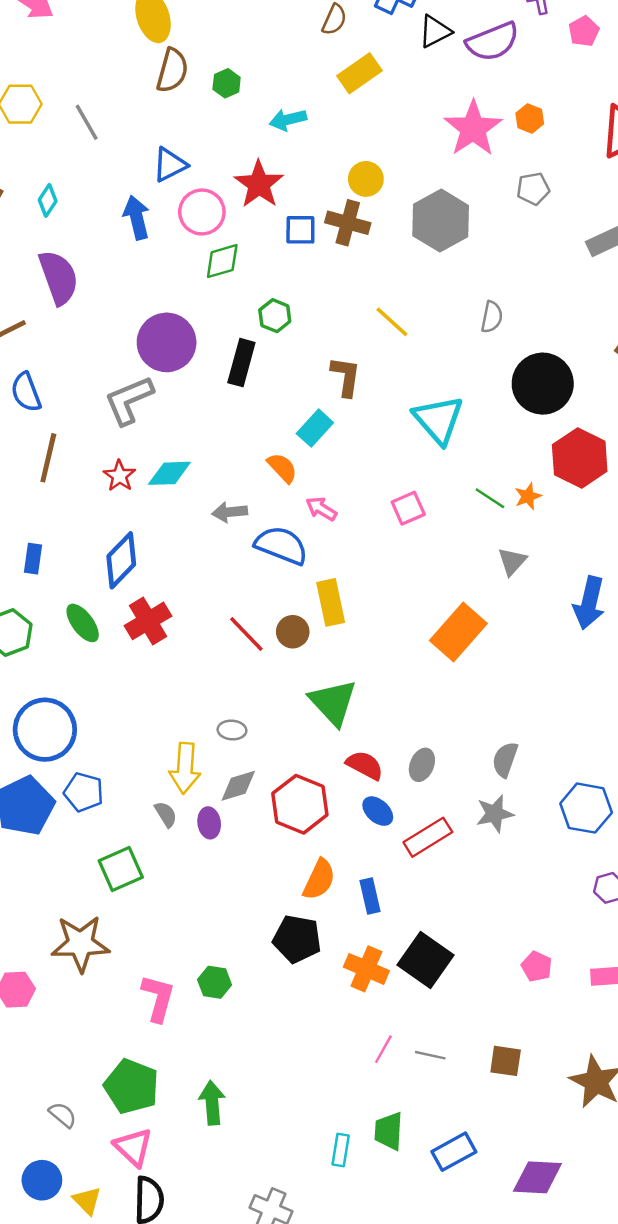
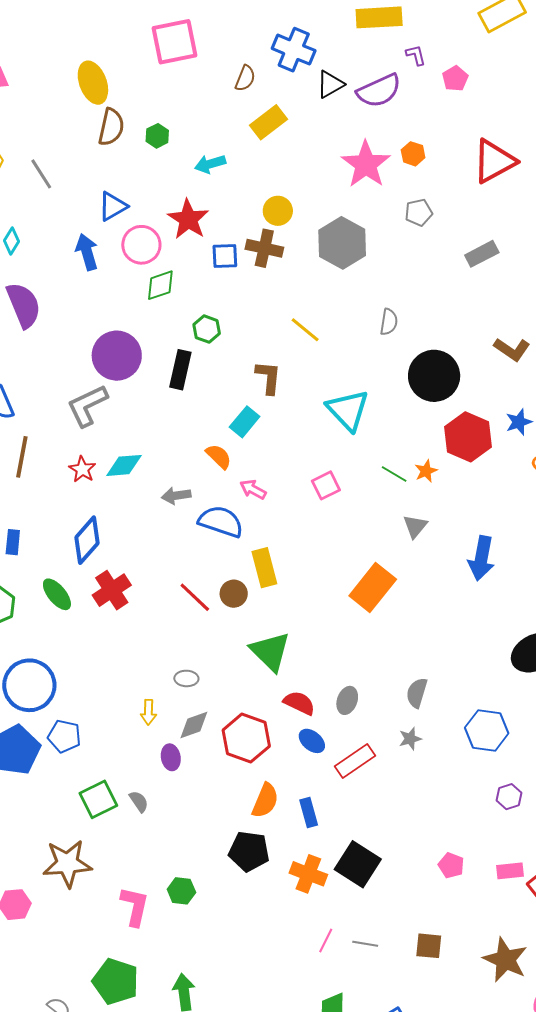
yellow arrow: (185, 768) -> (148, 712), size x0.6
gray semicircle: (166, 814) -> (139, 801), moved
gray star: (495, 814) -> (410, 739), size x0.7

